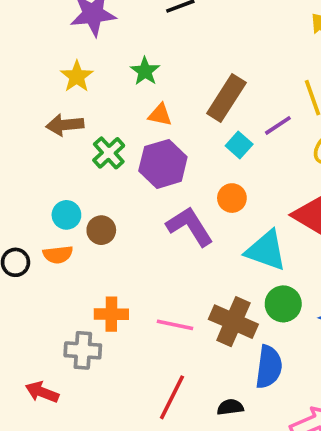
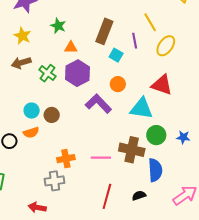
purple line: (278, 125) -> (135, 41), turned -56

